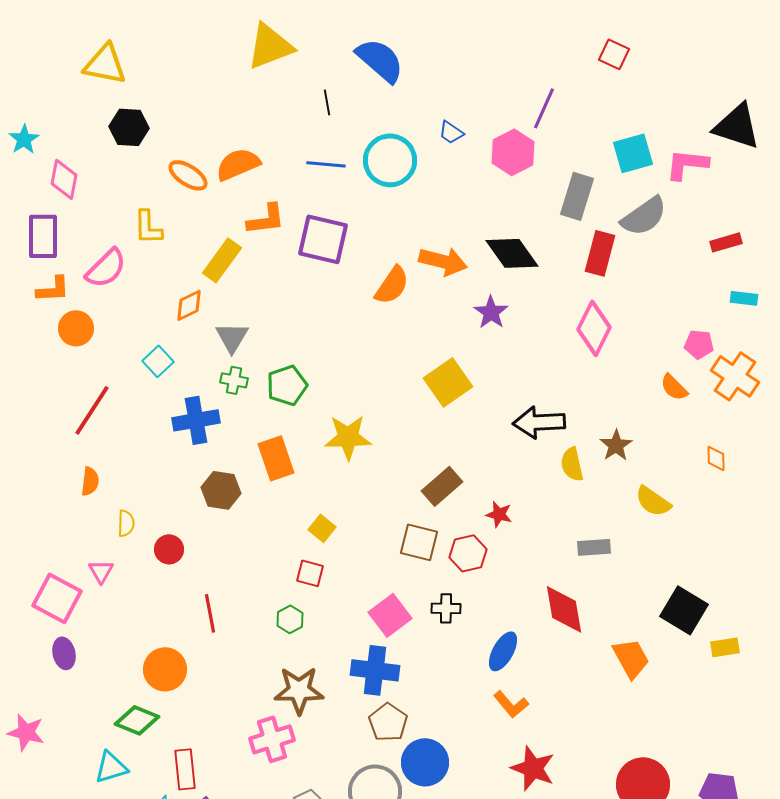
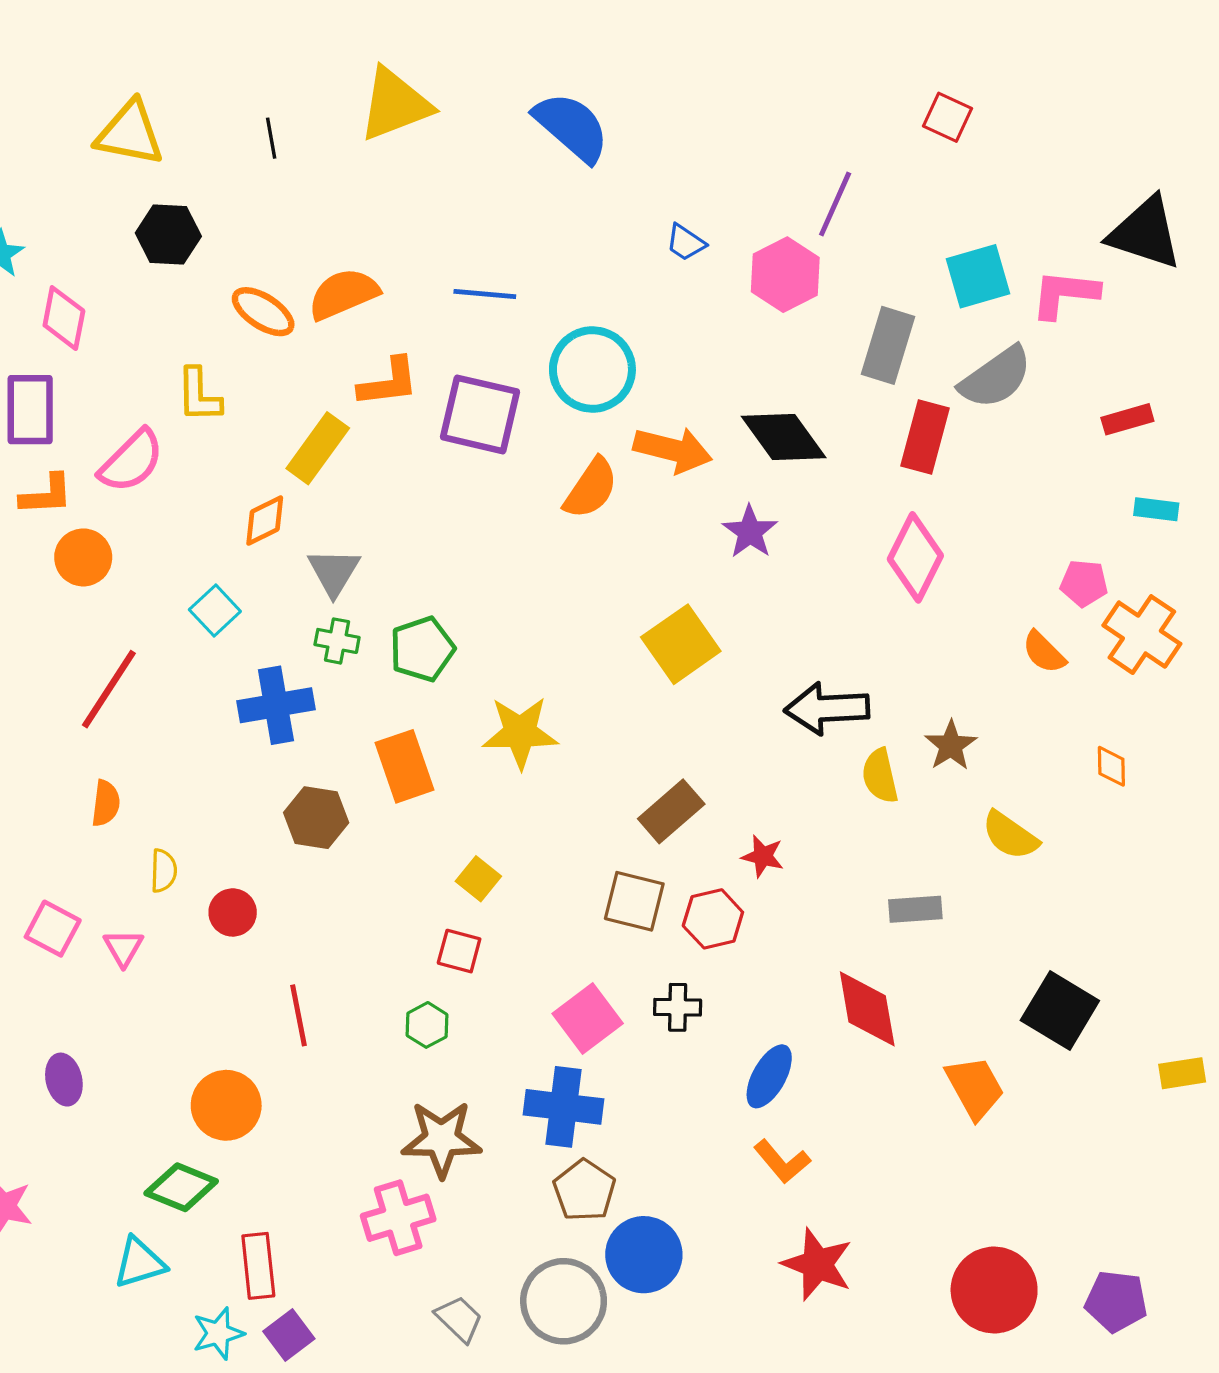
black line: (327, 102) -> (271, 138), moved
cyan circle: (390, 160) -> (592, 369), moved
pink square: (57, 598) -> (53, 929), moved, size x0.7
yellow rectangle: (725, 647) -> (1182, 1073), moved

